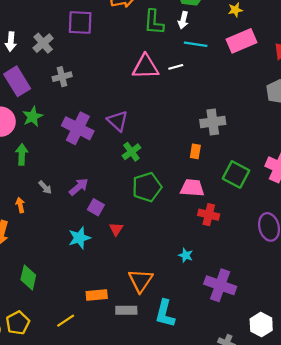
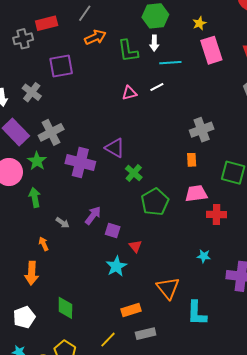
pink rectangle: (241, 41) -> (211, 50), turned -72
pink triangle: (145, 67) -> (129, 93), size x0.6
gray cross: (62, 77) -> (51, 132), moved, size x1.4
cyan star: (79, 238) -> (116, 266), moved
gray rectangle: (126, 310) -> (146, 334), moved

